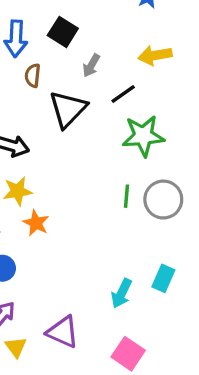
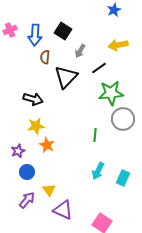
green line: (126, 196) -> (95, 135), moved
gray circle: (163, 200) -> (123, 119), moved
cyan arrow: (121, 293) -> (98, 171), moved
yellow triangle: (16, 347) -> (49, 190), moved

